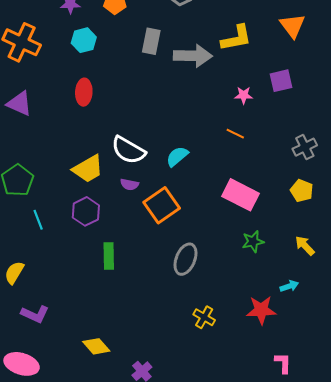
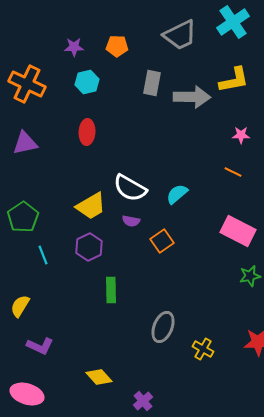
purple triangle: (19, 103) -> (25, 143), turned -36
orange square: (162, 205) -> (162, 241), size x0.7
gray ellipse: (185, 259) -> (163, 327), moved

